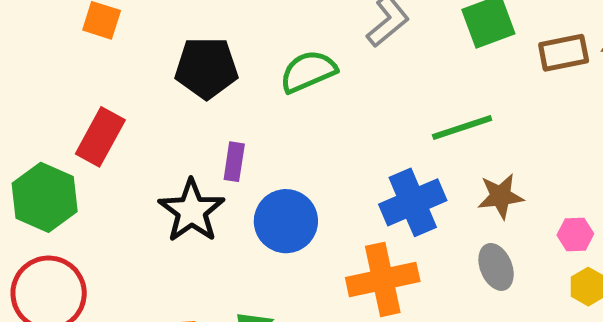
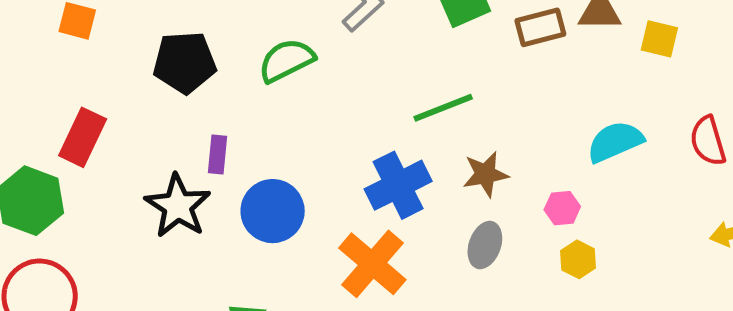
gray ellipse: (496, 267) -> (485, 245), turned 45
orange cross: (383, 279) -> (372, 264), turned -34

